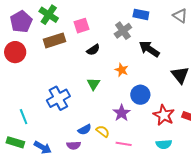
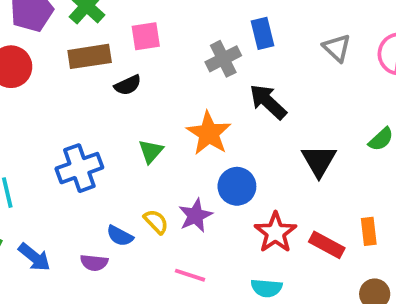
blue rectangle: (141, 14) -> (263, 33), turned 56
black semicircle: (93, 50) -> (128, 85), moved
orange star: (122, 70) -> (209, 133), size x1.6
blue semicircle: (85, 130) -> (120, 236), turned 48
yellow semicircle: (103, 131) -> (156, 222), moved

